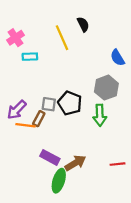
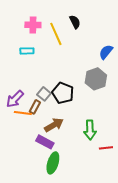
pink cross: (16, 38) -> (33, 25), moved, turned 35
blue semicircle: (117, 58) -> (106, 52), turned 70
gray square: (49, 104) -> (44, 94), turned 32
green arrow: (100, 115) -> (90, 130), moved
brown arrow: (75, 163) -> (54, 125), moved

